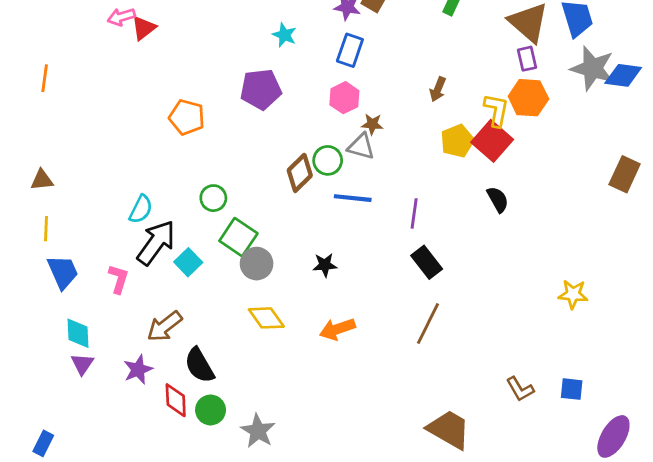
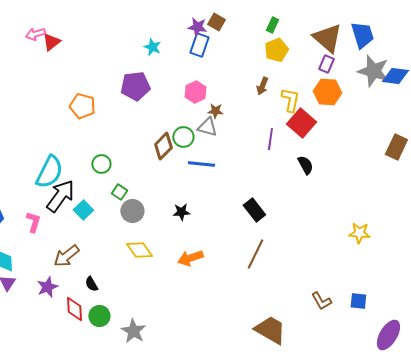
blue rectangle: (350, 50) -> (199, 45), moved
purple rectangle: (527, 59) -> (326, 64), turned 36
yellow L-shape: (496, 110) -> (290, 100), moved
yellow pentagon: (457, 141) -> (276, 50), moved
cyan semicircle: (141, 209) -> (49, 172), size x1.6
purple line: (414, 213) -> (270, 139), moved
green square: (238, 237) -> (119, 192), size x0.6
black semicircle: (199, 365) -> (91, 284), size x0.6

